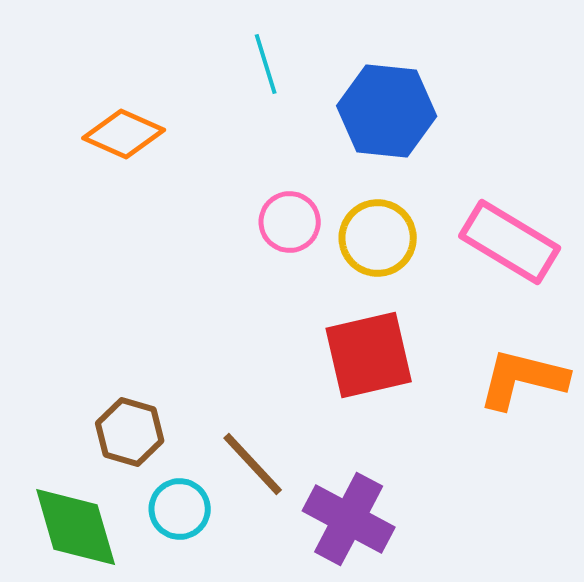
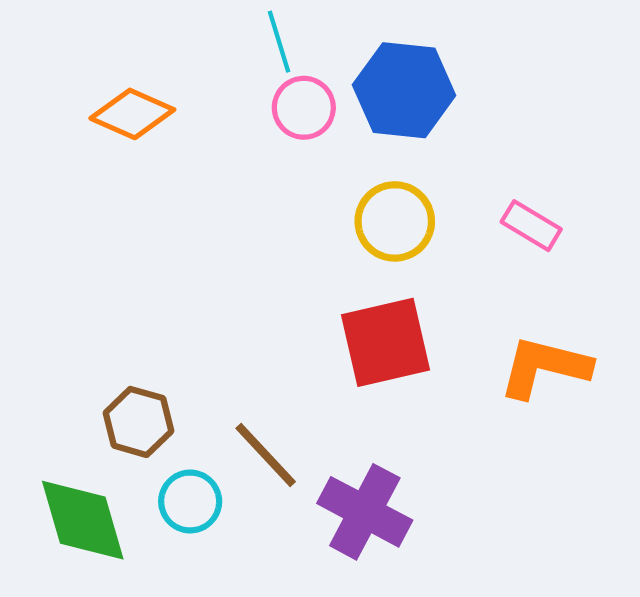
pink circle: (290, 222) -> (304, 108), moved
pink rectangle: (510, 242) -> (531, 226), size x0.6

